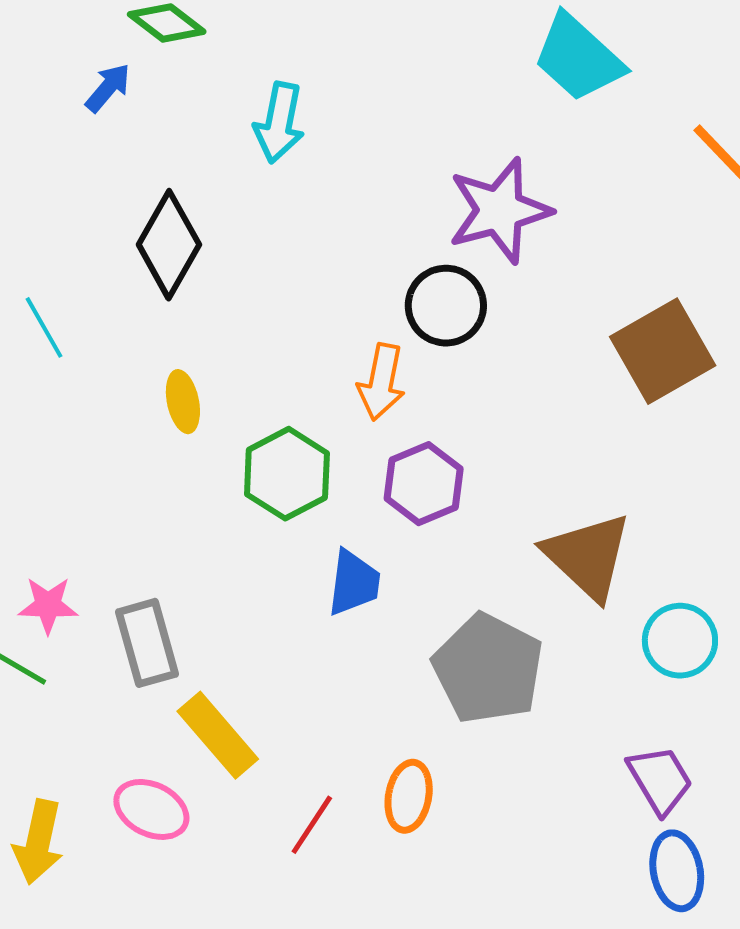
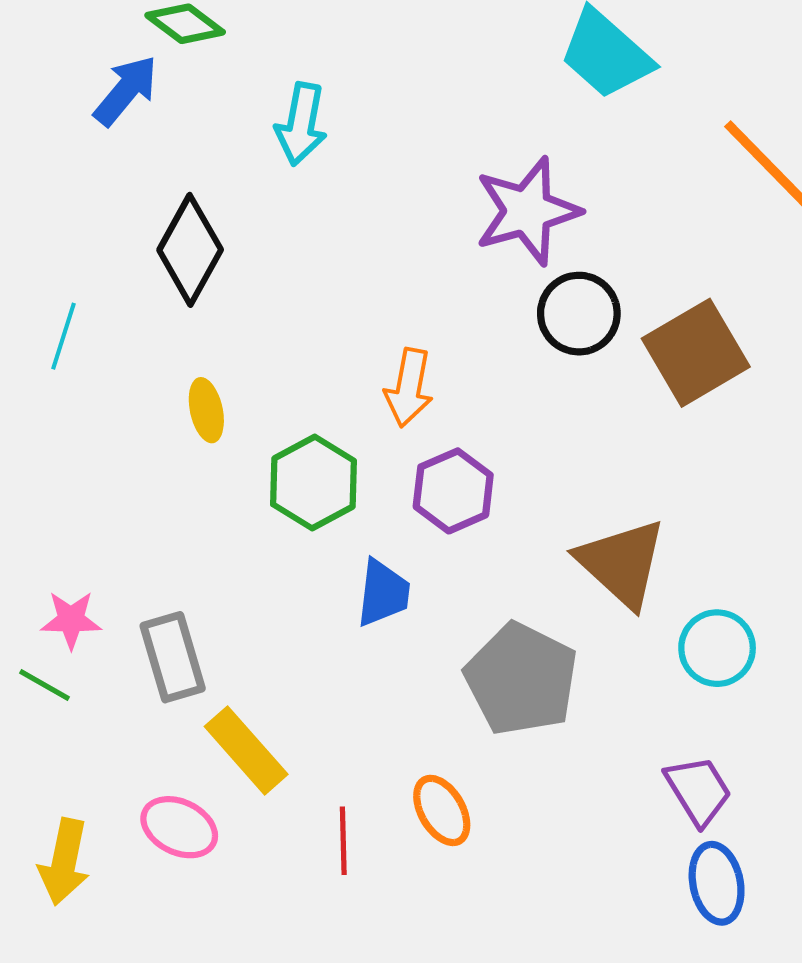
blue arrow: (108, 88) -> (126, 91), size x1.4
black circle: (446, 306) -> (579, 314), moved
cyan line: (44, 327) -> (63, 336), turned 48
orange ellipse: (409, 796) -> (442, 810), turned -40
red line: (312, 825) -> (343, 841), turned -34

